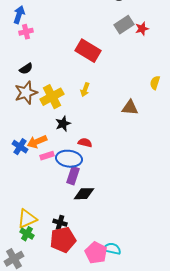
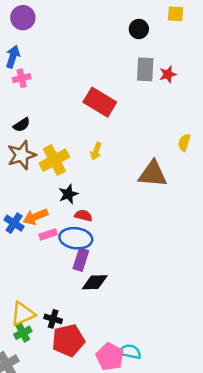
gray rectangle: (124, 25) -> (145, 69), turned -54
brown triangle: (130, 108) -> (153, 174), size x1.4
red semicircle: (85, 143) -> (83, 216), moved
black cross: (60, 223) -> (53, 319), moved
green cross: (27, 234) -> (23, 333), turned 32

